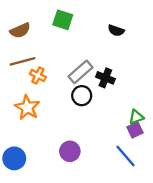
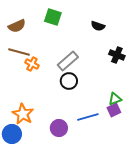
brown line: (22, 61) -> (19, 52), turned 30
black cross: (105, 78) -> (117, 55), moved
orange star: (27, 107) -> (23, 114), moved
blue line: (126, 156) -> (88, 117), moved, turned -65

